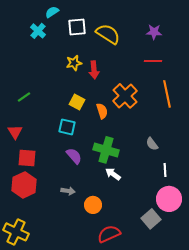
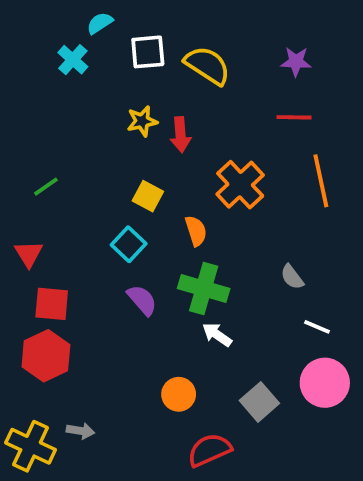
orange semicircle: (102, 111) -> (196, 231), moved
cyan square: (67, 127) -> (129, 244), turned 30
white line: (165, 170) -> (317, 327), turned -64
gray arrow: (68, 191) -> (81, 431), moved
gray square: (151, 219) -> (259, 402), moved

